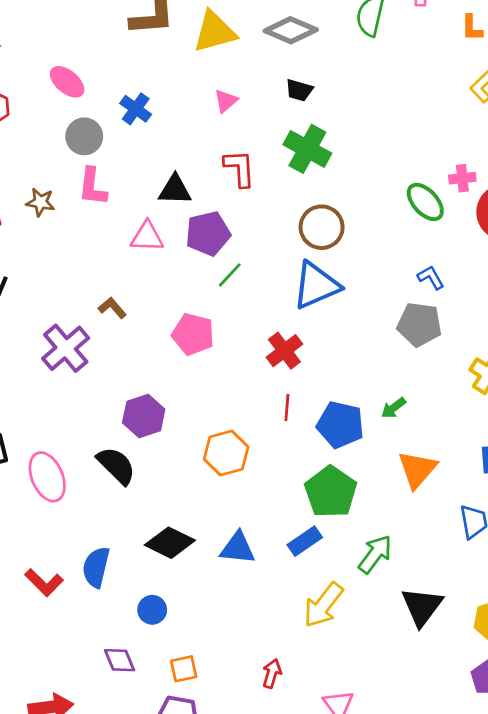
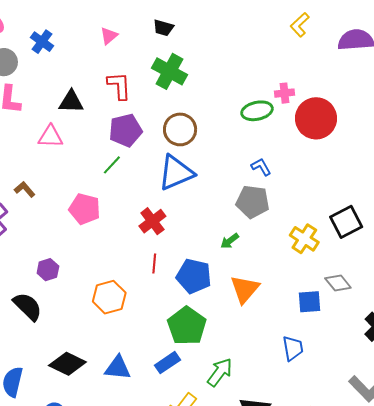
green ellipse: (425, 202) -> (257, 111), turned -60
purple pentagon: (208, 233) -> (125, 130), moved
green arrow: (393, 408) -> (230, 241), moved
purple hexagon: (144, 416) -> (48, 270), size x0.7
orange triangle: (417, 469) -> (245, 289), moved

